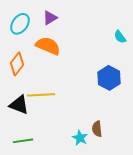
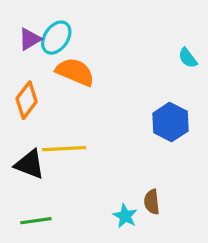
purple triangle: (50, 18) -> (30, 39), moved
cyan ellipse: (20, 24) -> (56, 38), moved

